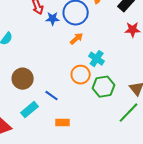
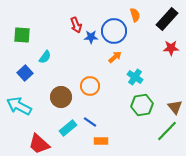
orange circle: (81, 75) -> (90, 86), moved
blue line: (52, 96) -> (90, 122), moved

